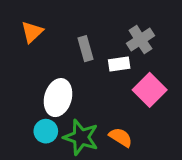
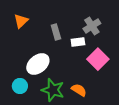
white ellipse: (58, 98) -> (38, 64), turned 35
cyan circle: (46, 131) -> (20, 86), moved

